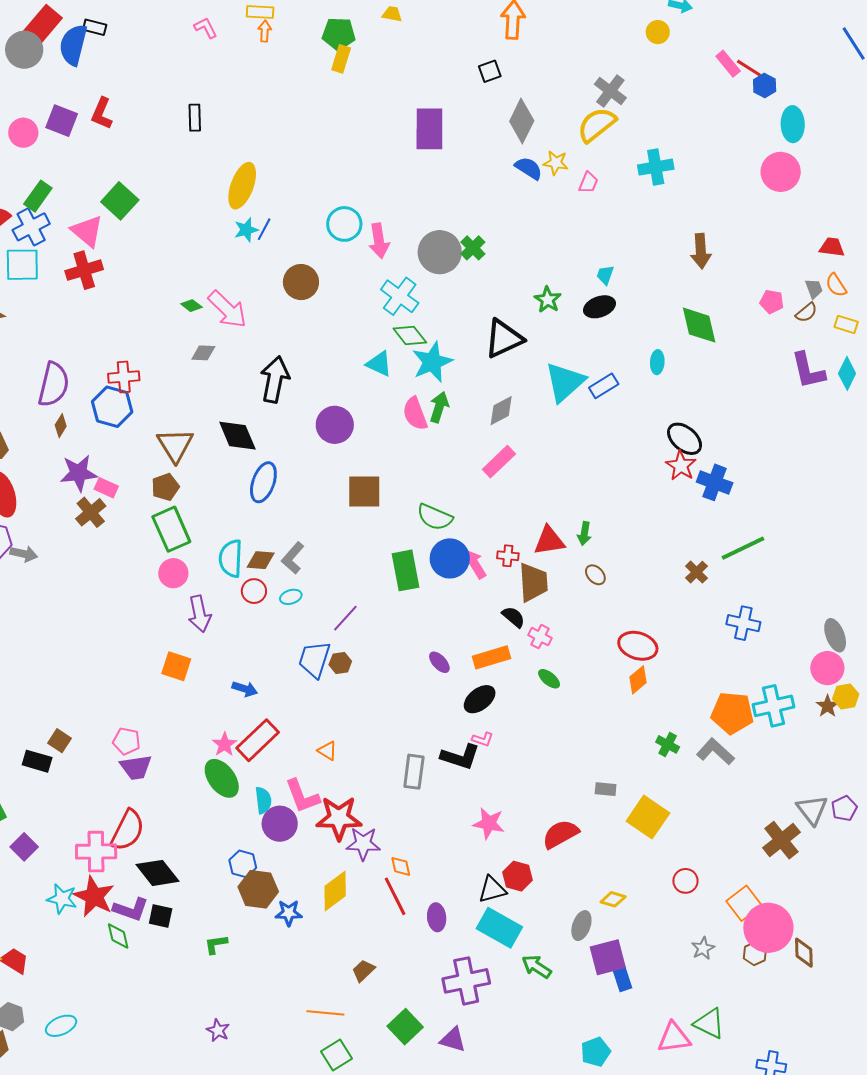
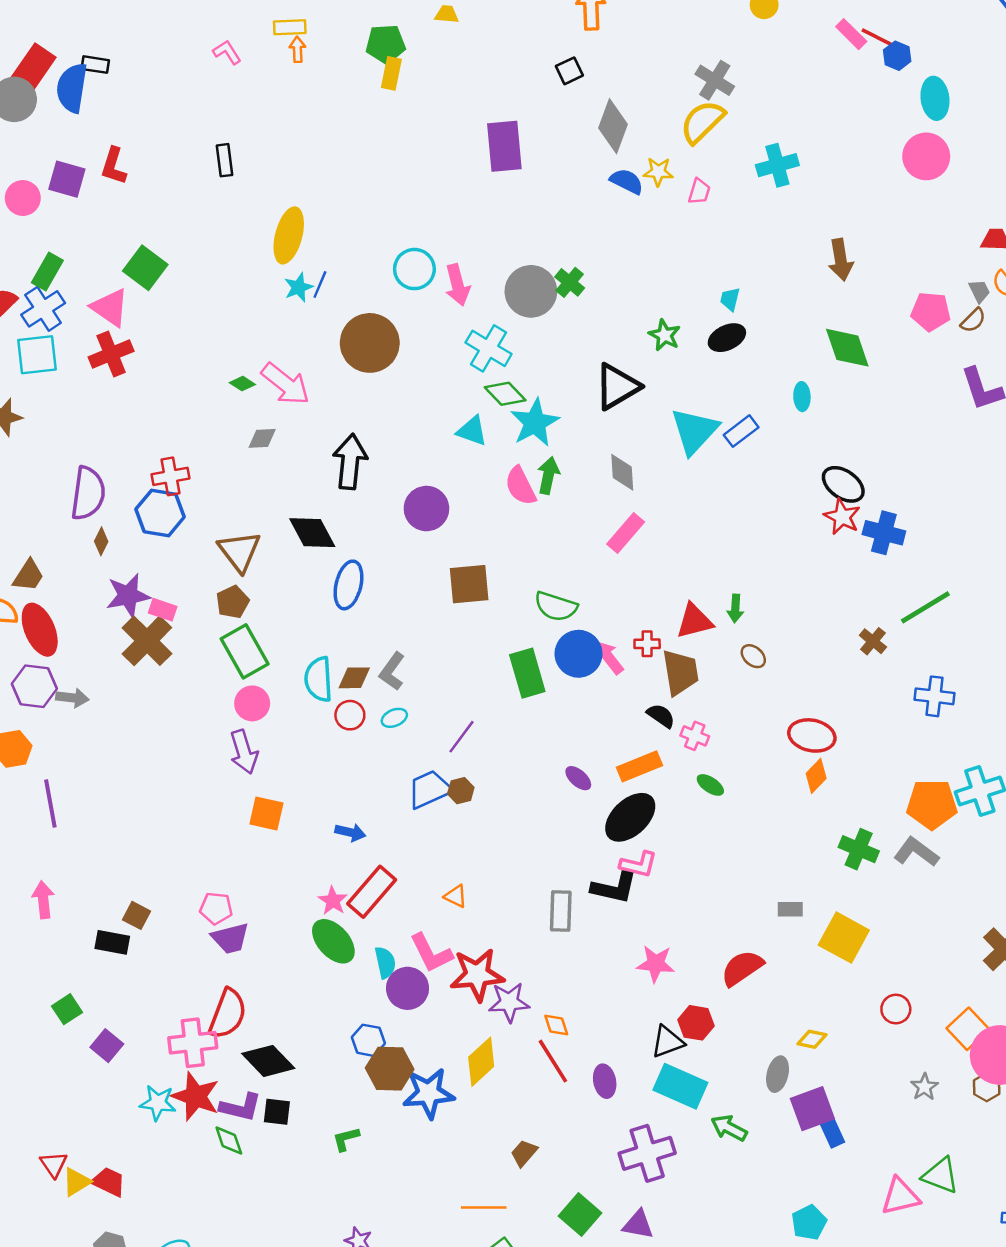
brown circle: (301, 282) -> (370, 343), size x1.4
pink pentagon: (772, 302) -> (931, 312), size x1.4
gray diamond: (501, 411) -> (622, 472), turned -60
brown cross: (91, 512) -> (147, 641), size x1.4
purple arrow: (199, 614) -> (244, 752), moved
blue trapezoid: (314, 659) -> (430, 789), turned 54
black ellipse: (480, 699) -> (630, 817), size x1.4
pink L-shape: (483, 739) -> (639, 865), size x1.5
green cross: (668, 744) -> (859, 849), size x1.4
blue star: (289, 913) -> (429, 1093), size x1.6

